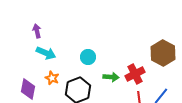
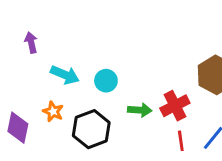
cyan arrow: (46, 53) -> (65, 75), moved

